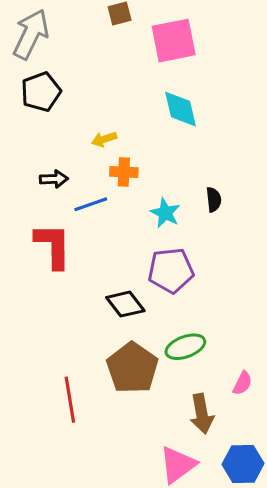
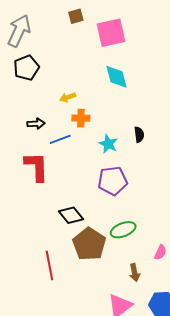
black diamond: (125, 304) -> (71, 215), moved
brown arrow: (202, 414) -> (135, 273), size x0.7

